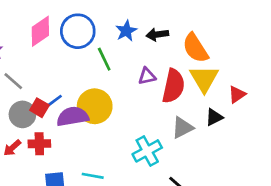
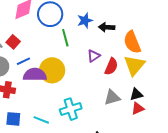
purple triangle: (147, 76) -> (94, 56), turned -32
red semicircle: (173, 86) -> (111, 66), size x0.7
red triangle: (237, 94) -> (138, 108), moved
red square: (39, 108) -> (13, 42), moved
cyan cross: (147, 151) -> (71, 109), moved

